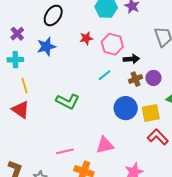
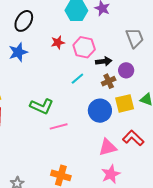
purple circle: (153, 78) -> (126, 70), moved
yellow square: (151, 113) -> (125, 103), moved
pink triangle: (105, 145) -> (108, 147), moved
pink line: (65, 151) -> (59, 126), moved

